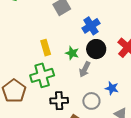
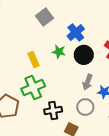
green star: (72, 53) -> (59, 52), moved
gray arrow: (85, 69) -> (87, 82), moved

